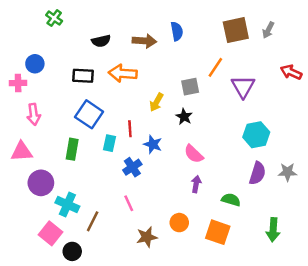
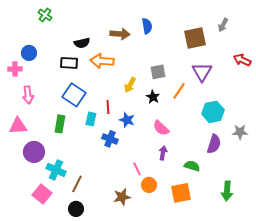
brown square: (236, 30) -> (195, 38), moved
black semicircle: (101, 41) -> (82, 43), moved
orange line: (215, 67) -> (179, 91), moved
blue cross: (132, 167) -> (110, 139), turned -35
gray star: (288, 172) -> (240, 132), moved
pink line: (129, 203) -> (137, 169), moved
orange square: (218, 232) -> (181, 193), turned -30
black circle: (72, 251) -> (76, 209), moved

